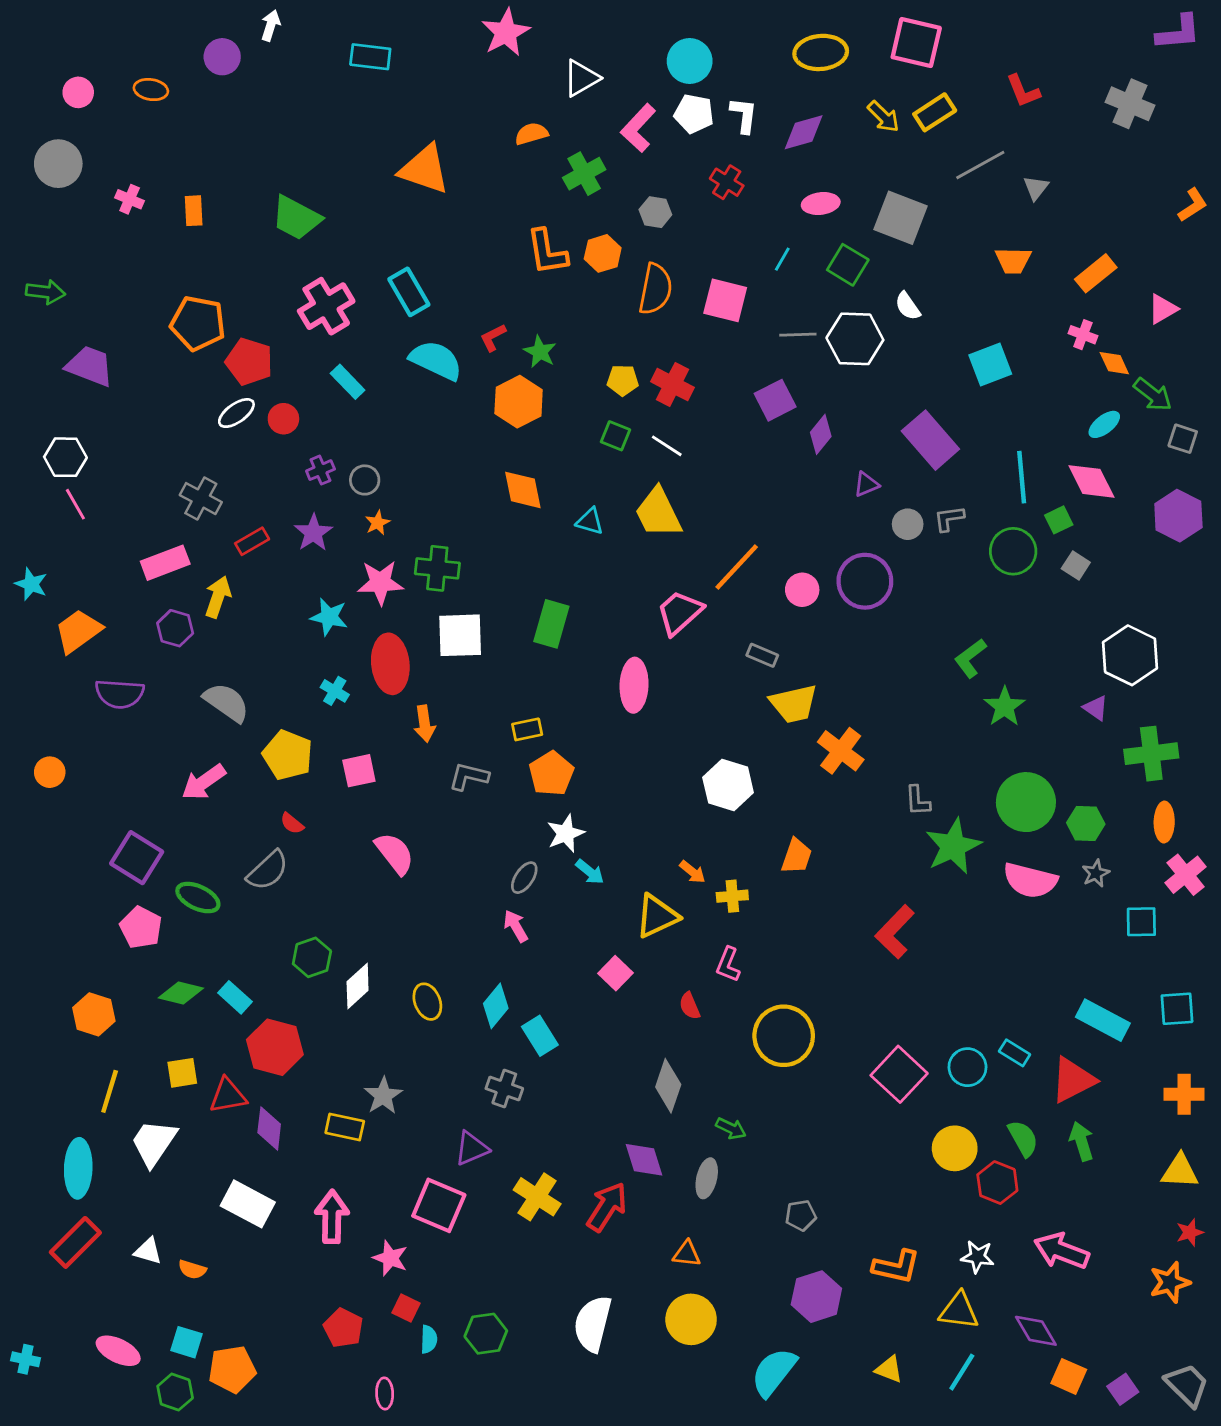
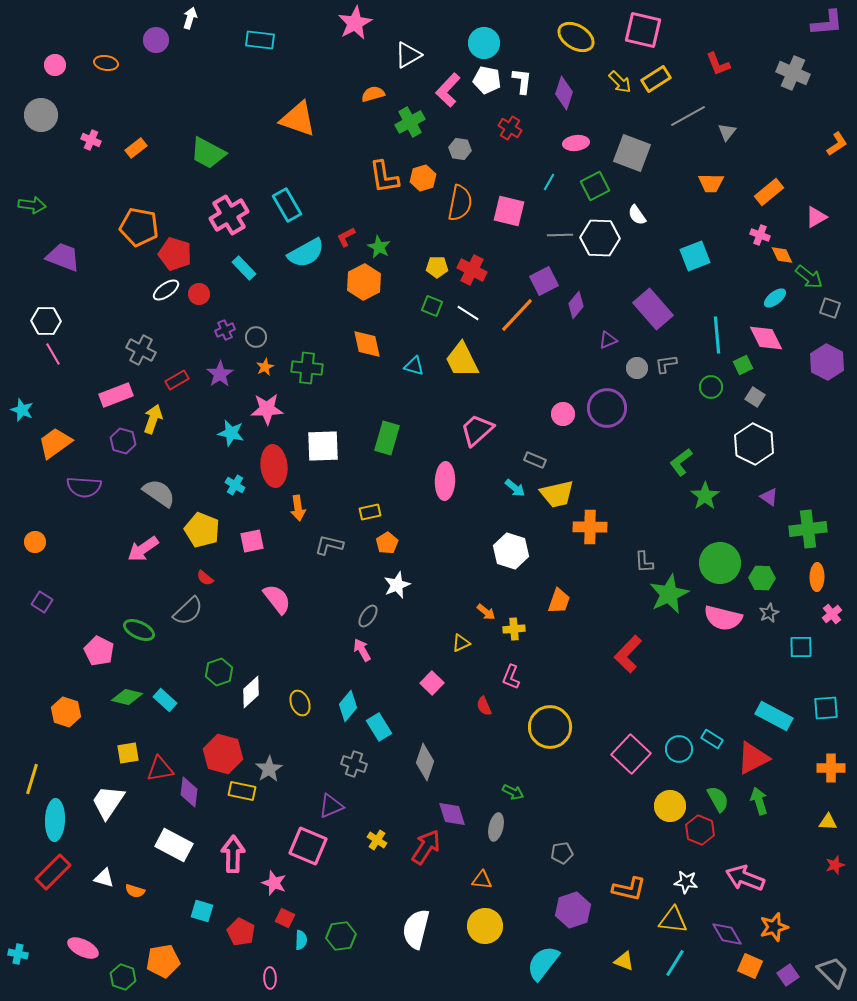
yellow ellipse: (821, 52) -> (576, 37), turned 36
purple diamond: (804, 132) -> (564, 93), turned -56
orange rectangle: (194, 211) -> (136, 148), turned 55
green square: (848, 265) -> (595, 186), turned 32
cyan semicircle: (436, 360) -> (306, 253), turned 126
green circle: (1013, 551) -> (711, 387), size x0.7
orange line: (737, 567) -> (517, 315), moved
green cross: (437, 568) -> (307, 368), moved
white hexagon: (1130, 655) -> (754, 444), moved
orange cross: (841, 751) -> (590, 527), turned -36
orange pentagon: (551, 774) -> (387, 543), size x0.7
purple square: (137, 858) -> (42, 602), moved, size x0.6
cyan arrow: (590, 872) -> (515, 488), moved
pink cross: (1186, 875) -> (832, 614), size x0.7
yellow triangle: (657, 916) -> (461, 643), size x0.6
red hexagon: (275, 1047) -> (223, 754), moved
gray diamond: (668, 1086) -> (425, 762), moved
yellow line: (110, 1091) -> (32, 779), moved
yellow triangle: (1180, 1171) -> (828, 822), size x0.7
yellow cross: (537, 1197) -> (377, 840), size x0.6
orange star: (1170, 1282) -> (774, 927), moved
cyan square: (187, 1342) -> (202, 911), moved

